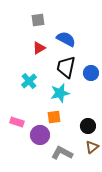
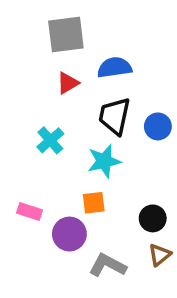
gray square: (38, 20) -> (66, 35), size x1.6
blue semicircle: (66, 39) -> (115, 67), turned -36

